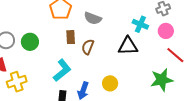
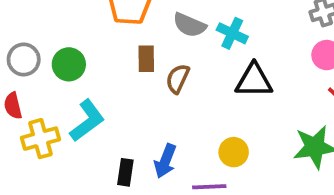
cyan cross: (140, 24) -> (232, 33), moved
cyan L-shape: (62, 70) -> (87, 121), moved
yellow circle: (110, 83) -> (234, 152), moved

